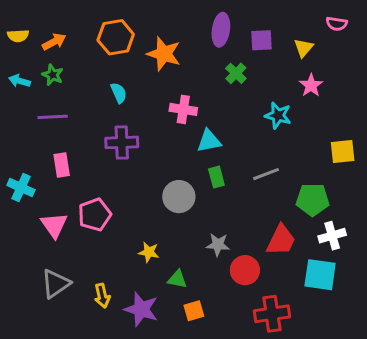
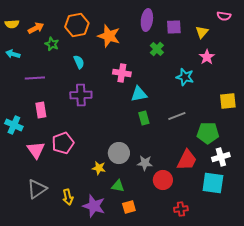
green star: (53, 75) -> (52, 44), moved
gray circle: (179, 197) -> (119, 153), moved
red cross: (272, 314) -> (181, 209), size x0.6

